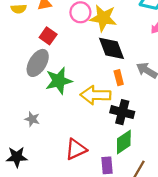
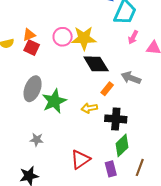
red square: (48, 36) -> (32, 48), moved
orange rectangle: (119, 78) -> (107, 89), turned 64
yellow arrow: (96, 95) -> (89, 108), size x0.6

